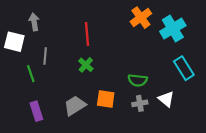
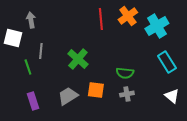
red line: (87, 34) -> (101, 19), moved
green cross: (86, 65) -> (78, 59), size x1.5
white triangle: (166, 99) -> (172, 96), moved

